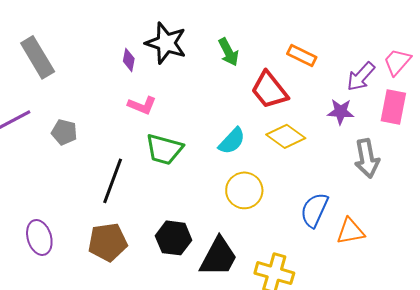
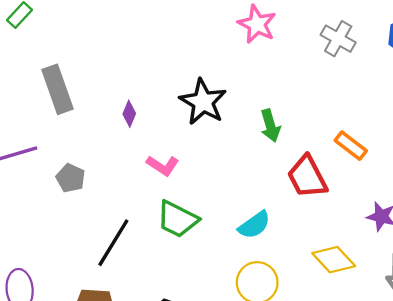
purple diamond: (129, 60) -> (129, 114), moved
yellow diamond: (286, 136) -> (334, 260), moved

